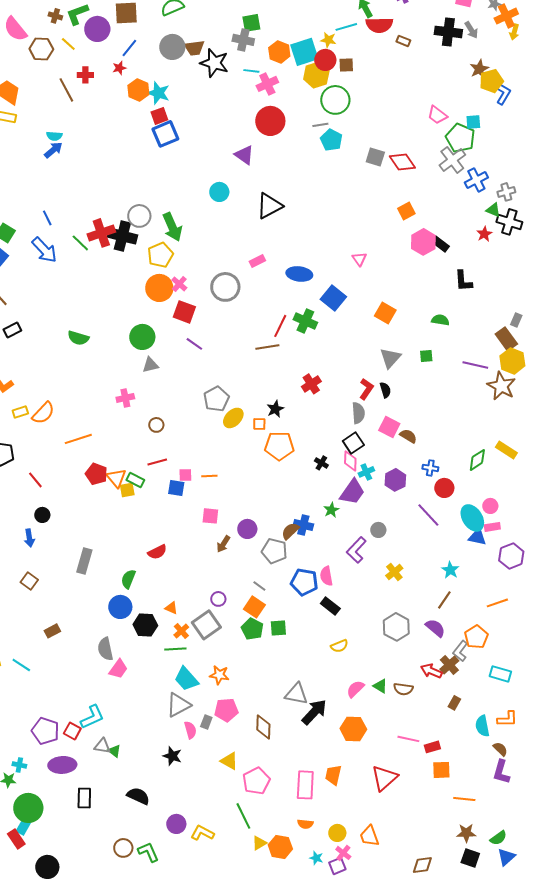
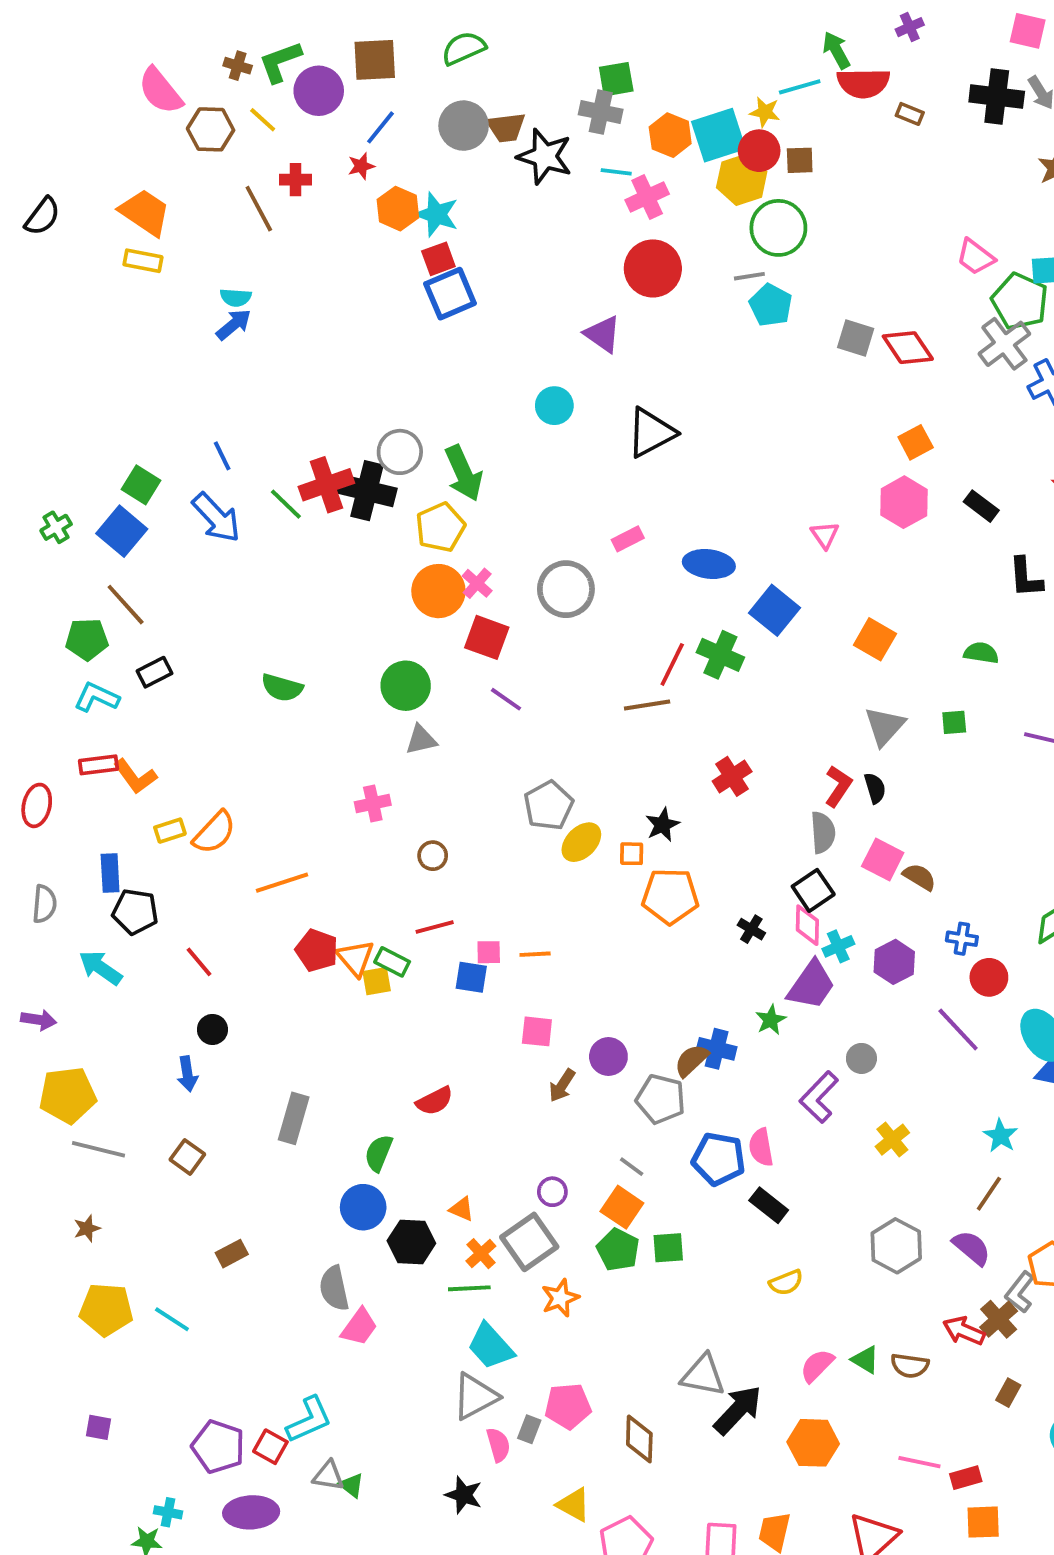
pink hexagon: (423, 242) -> (904, 502), moved
orange star: (219, 675) -> (560, 1298), moved, turned -30

